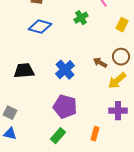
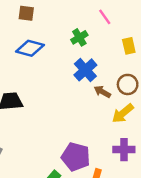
yellow rectangle: (122, 25) -> (129, 46), turned -40
blue cross: (65, 70) -> (85, 70), moved
purple pentagon: (65, 107) -> (76, 157), moved

